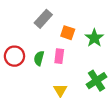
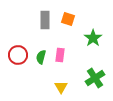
gray rectangle: (43, 19) -> (45, 20), turned -42
orange square: (68, 33) -> (68, 19), moved

